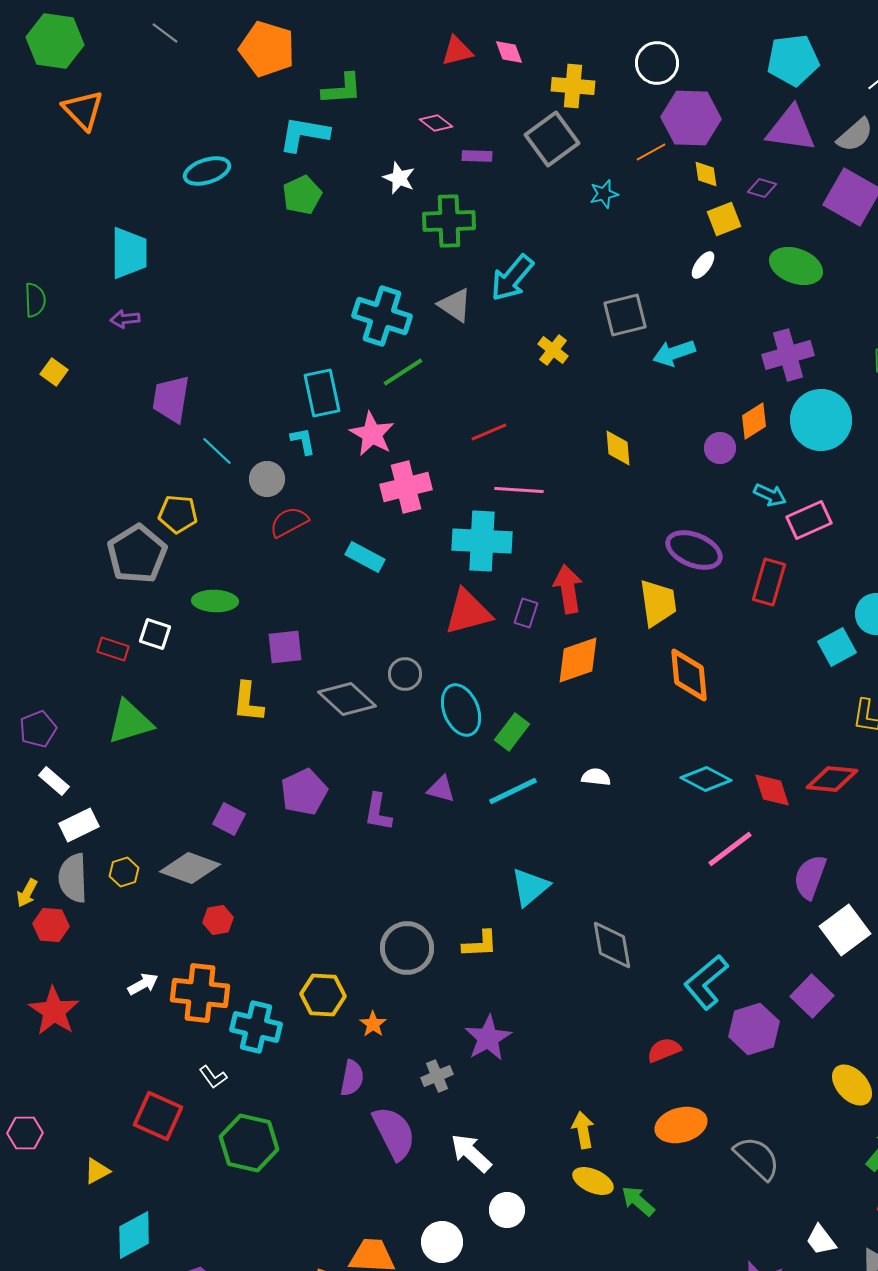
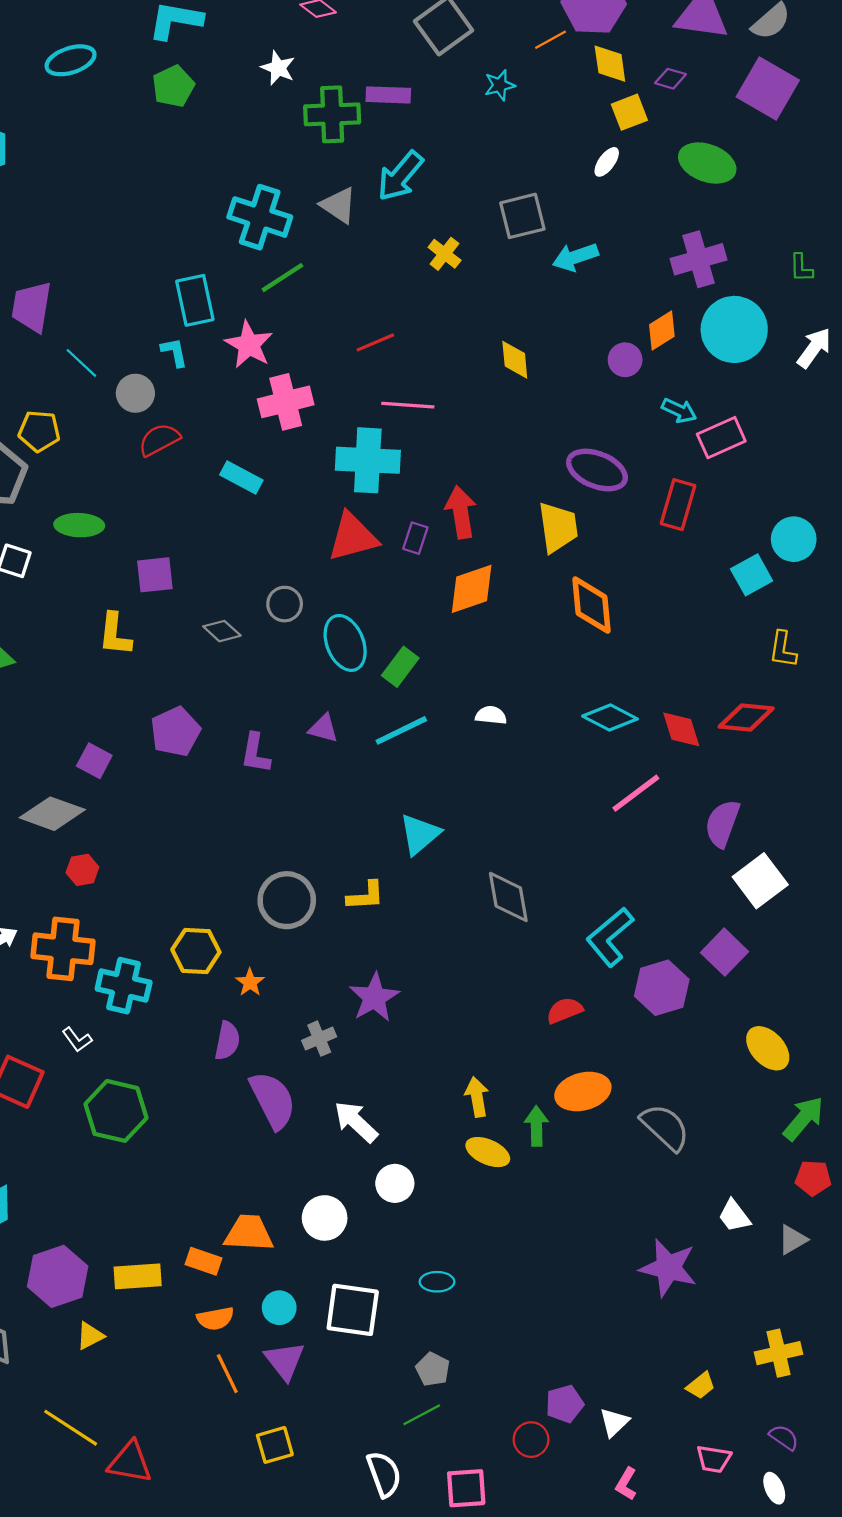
purple rectangle: (477, 156) -> (388, 95), moved, size x1.4
yellow diamond: (706, 174) -> (610, 64), size x1.4
gray diamond: (347, 699) -> (222, 631), size x0.6
green arrow: (638, 1201) -> (536, 1126), moved, turned 48

